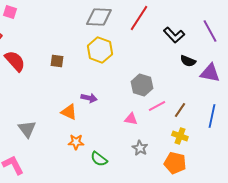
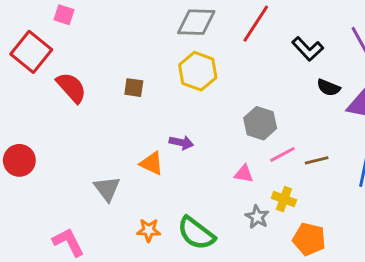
brown line: (180, 110) -> (317, 160), turned 42
gray triangle: (27, 129) -> (107, 189), moved
yellow cross: (180, 136) -> (284, 199), moved
orange star: (76, 142) -> (149, 230), moved
green semicircle: (99, 159) -> (196, 233), size x1.5

